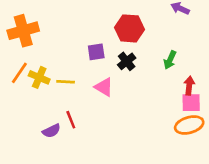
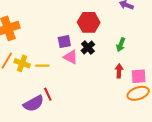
red arrow: (189, 86) -> (119, 71), moved
pink triangle: (104, 87) -> (71, 57), moved
purple semicircle: (51, 131) -> (34, 103), size x1.5

